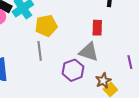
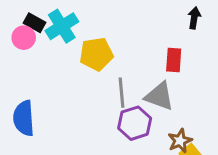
gray line: (40, 51) -> (121, 93), moved

